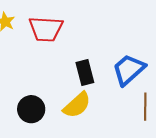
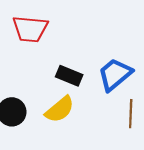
black rectangle: (85, 73) -> (69, 76), turned -55

